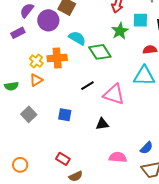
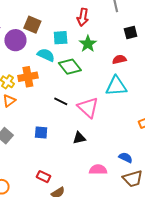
cyan square: (140, 20) -> (61, 38), moved
black line: (87, 86) -> (61, 101), turned 64
pink triangle: (114, 94) -> (88, 107), turned 30
blue semicircle: (146, 148) -> (126, 158), turned -104

